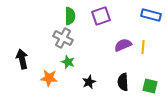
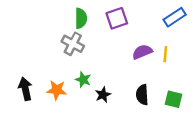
blue rectangle: (151, 15) -> (175, 17), turned -48
black arrow: (22, 59) -> (25, 89), moved
green star: (68, 62) -> (83, 80), moved

